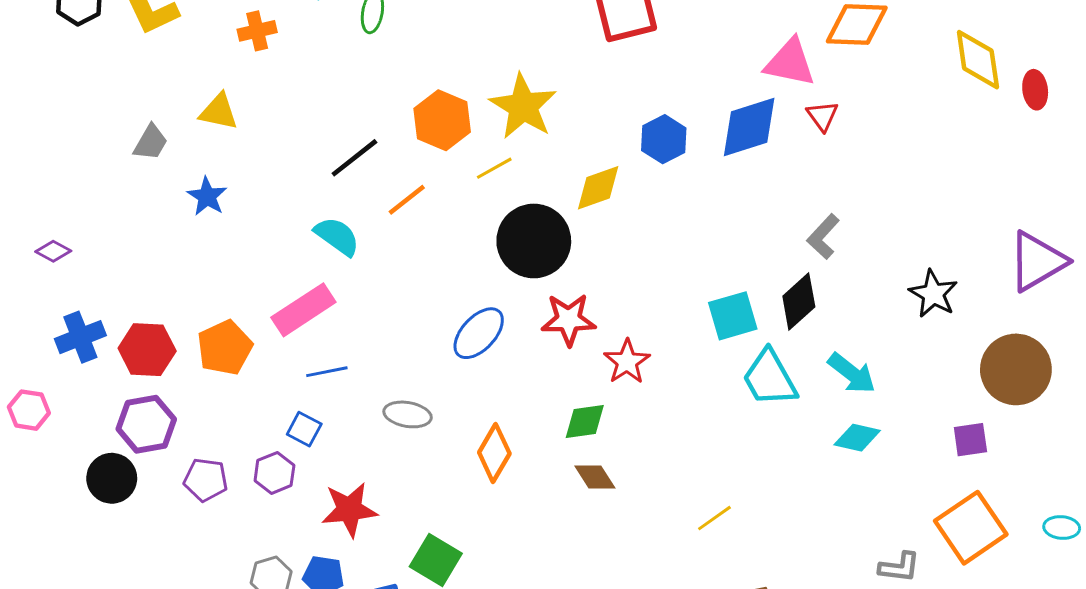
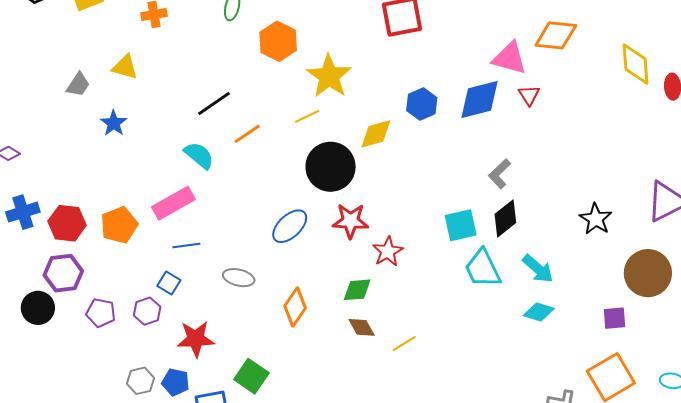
orange hexagon: (442, 120) -> (278, 41), moved
gray L-shape: (823, 237) -> (500, 174), moved
yellow line: (714, 518) -> (404, 343), moved

